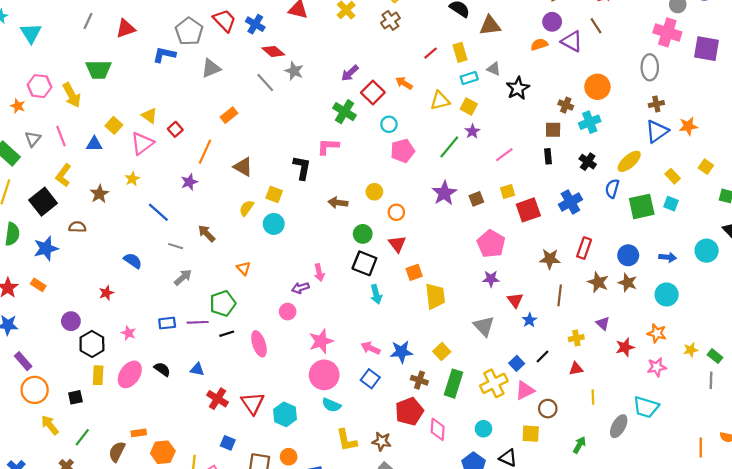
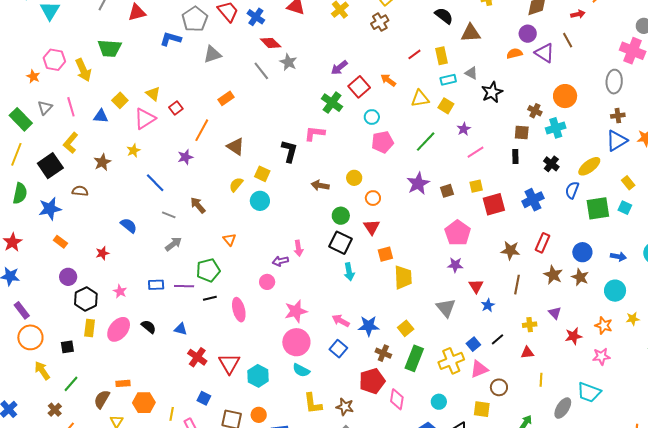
purple star: (472, 131) -> (464, 129), moved
orange rectangle: (38, 285) -> (60, 242), moved
yellow star: (691, 350) -> (633, 319), moved

